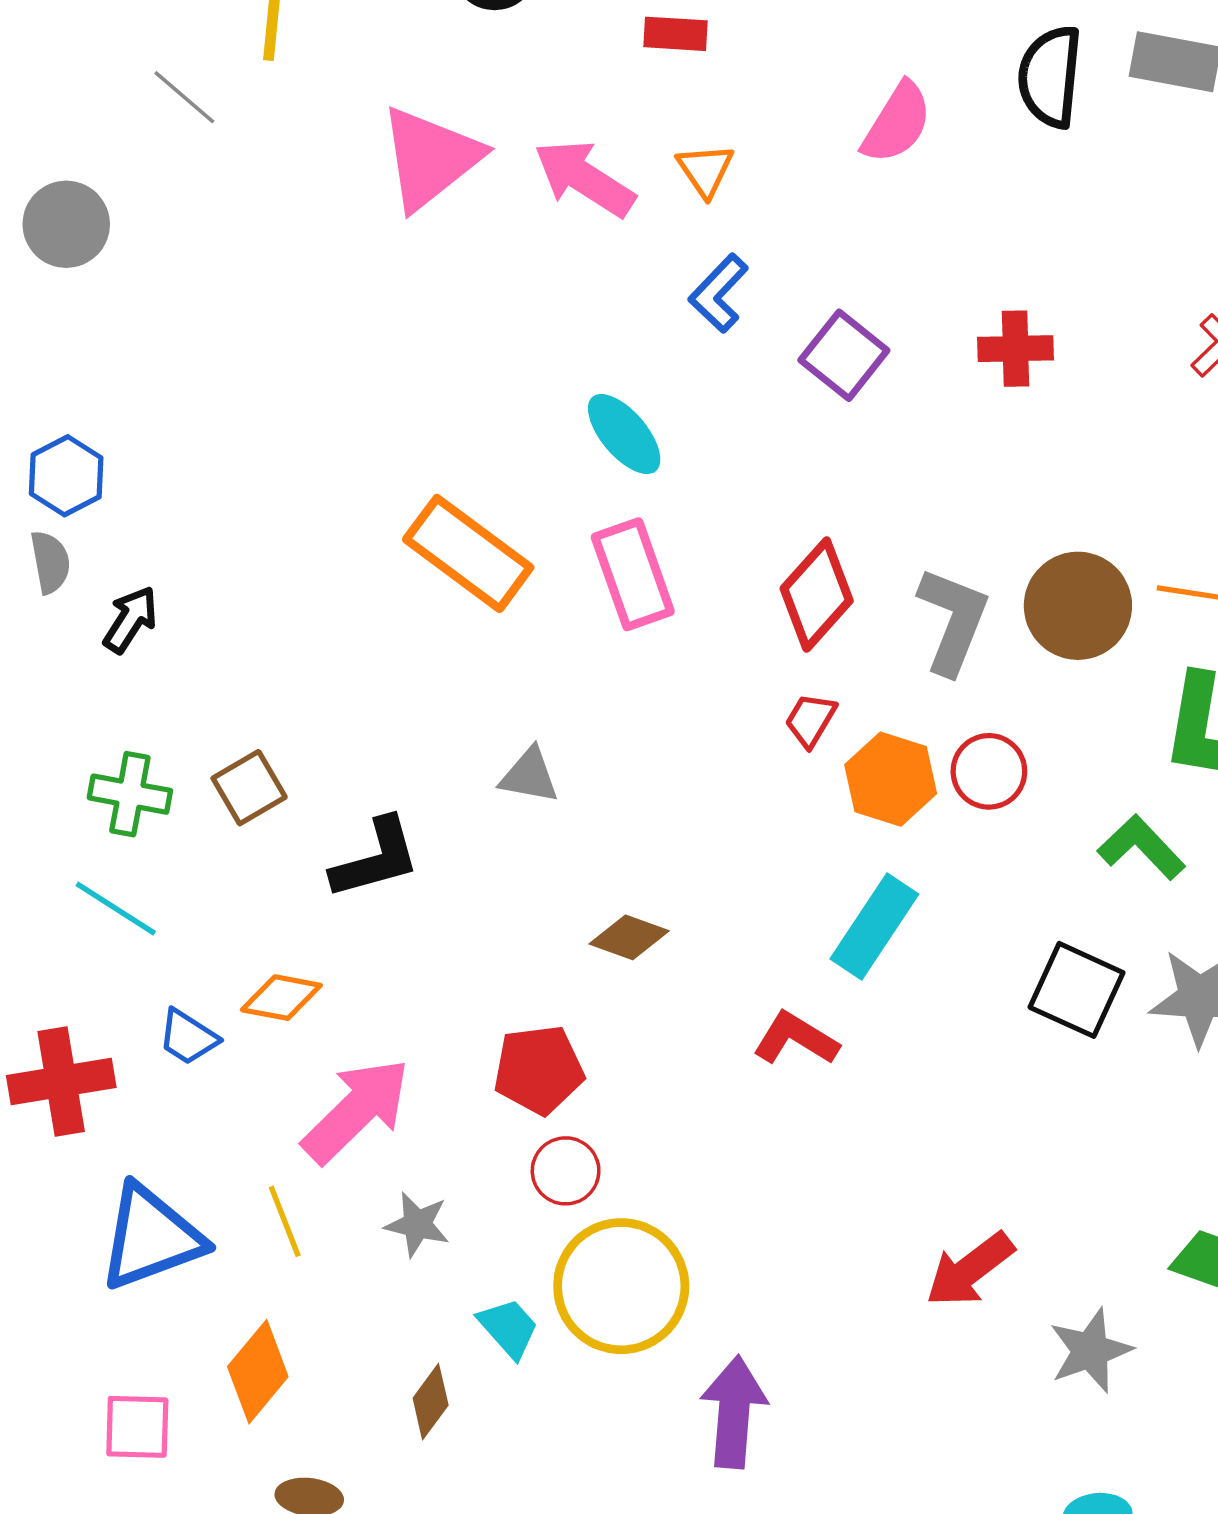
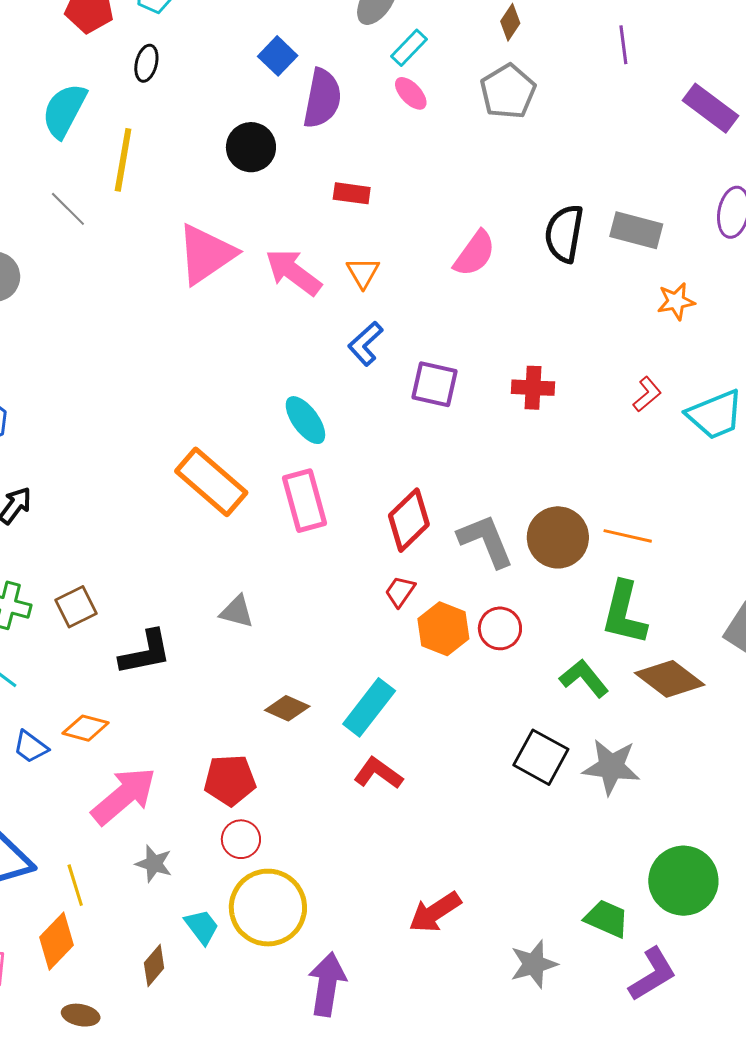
purple square: (844, 355) -> (435, 384), turned -30
gray L-shape: (953, 621) -> (486, 541), turned -48
cyan rectangle: (874, 927) -> (369, 707), moved
yellow line: (285, 1221) -> (75, 885), moved
red arrow: (970, 1270) -> (435, 912), moved

